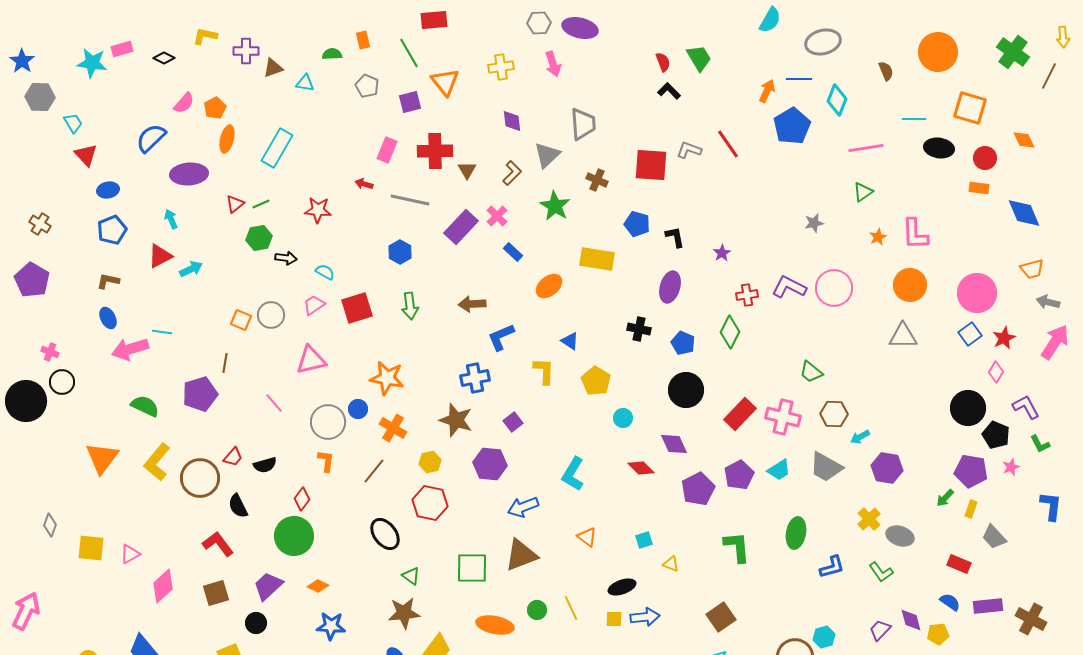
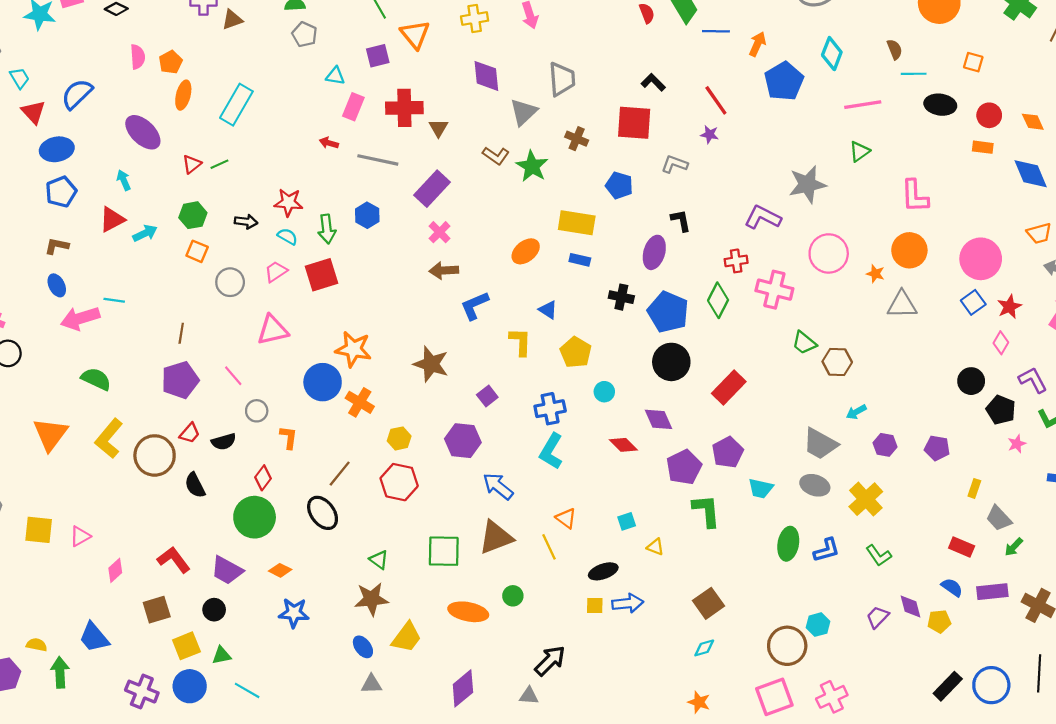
brown semicircle: (886, 71) -> (895, 49), moved
blue line: (799, 79) -> (716, 31), moved
cyan triangle: (305, 83) -> (335, 76), moved
gray pentagon: (367, 86) -> (304, 34), moved
black L-shape: (669, 91) -> (653, 82), moved
pink semicircle: (184, 103) -> (138, 57), turned -45
orange square: (970, 108) -> (973, 62), size x0.6
purple diamond: (512, 121) -> (486, 76), size x1.4
blue semicircle: (151, 138) -> (77, 94), moved
orange diamond: (1024, 140) -> (1033, 122), moved
gray L-shape: (689, 150) -> (674, 164), moved
brown L-shape: (512, 173) -> (496, 156), moved, turned 80
purple ellipse: (189, 174) -> (143, 132), turned 48
blue ellipse: (108, 190) -> (57, 149), size x1.4
red star: (318, 210) -> (289, 202), moved
pink cross: (497, 216) -> (440, 232), moved
gray star: (814, 223) -> (807, 184), size x1.8
black L-shape: (675, 237) -> (681, 221), moved
orange star: (878, 237) -> (875, 274), moved, turned -30
green hexagon: (259, 238) -> (193, 215), moved
blue rectangle: (513, 252) -> (580, 260), moved, turned -30
purple star: (722, 253) -> (710, 134), moved, turned -30
purple L-shape: (789, 287) -> (763, 217), moved
green arrow: (410, 306) -> (327, 229), moved
orange square: (241, 320) -> (197, 251), moved
blue pentagon: (683, 343) -> (668, 312), size x1.6
blue cross: (475, 378) -> (550, 409), moved
purple pentagon: (200, 394) -> (180, 380), moved
black circle: (968, 408) -> (971, 381), size x0.7
blue circle: (358, 409) -> (323, 382), size x1.8
brown hexagon: (834, 414) -> (837, 362), moved
pink cross: (783, 417) -> (774, 290), moved
brown star: (456, 420) -> (431, 364), moved
gray circle: (328, 422) -> (257, 411), moved, size x0.6
purple hexagon: (887, 468) -> (885, 445), size x0.7
cyan trapezoid: (779, 470) -> (761, 488), moved, turned 45
brown line: (374, 471) -> (340, 474), moved
purple pentagon: (971, 471) -> (937, 448), moved, size x0.7
green arrow: (945, 498) -> (1014, 547), moved
blue arrow: (523, 507) -> (498, 486), turned 60
yellow cross: (869, 519) -> (866, 499), size x1.4
green ellipse: (796, 533) -> (788, 544), moved
black ellipse: (385, 534) -> (323, 513), moved
gray ellipse: (900, 536) -> (815, 485), moved
red L-shape: (218, 544) -> (174, 560), moved
green L-shape: (737, 547) -> (706, 511), moved
pink diamond: (163, 586) -> (115, 570), size x0.7
purple trapezoid: (268, 586) -> (227, 570), turned -108
brown square: (216, 593) -> (157, 610), moved
yellow line: (571, 608) -> (549, 547), moved

